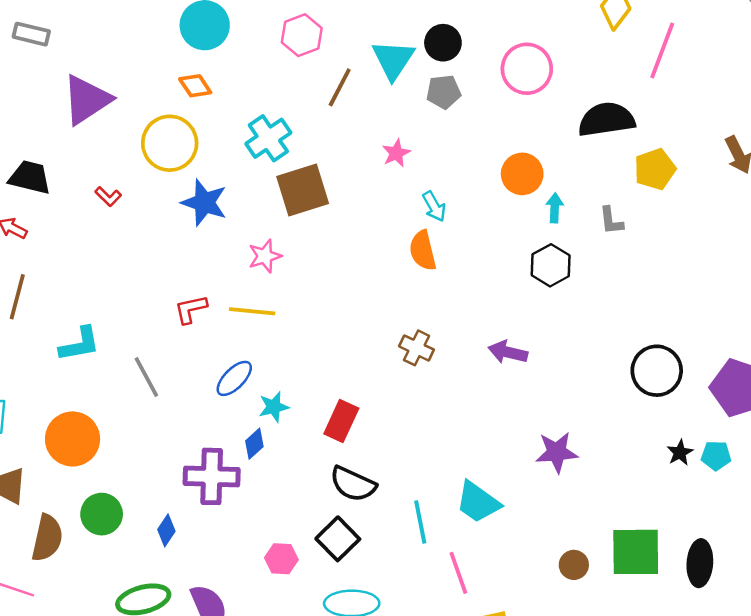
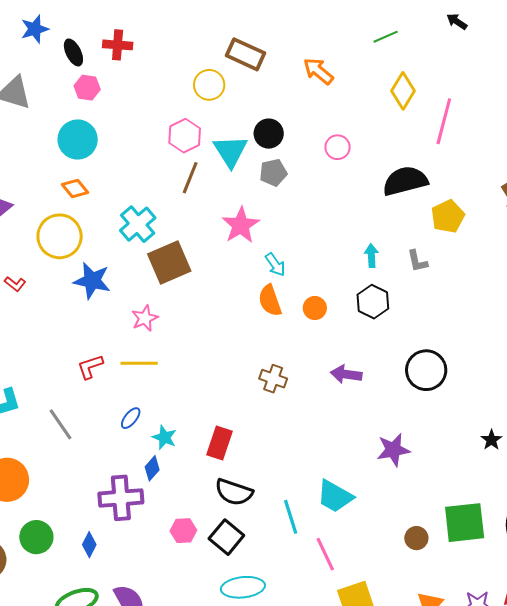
pink hexagon: (302, 35) -> (185, 136), moved
pink circle: (527, 69) -> (338, 147), size x0.6
pink star: (396, 153) -> (241, 225), size x1.6
orange circle: (522, 174) -> (315, 308), moved, size x0.7
black circle: (657, 371) -> (426, 370), moved
blue ellipse: (234, 378) -> (131, 418), size x0.7
cyan star: (274, 407) -> (164, 437), turned -30
pink hexagon: (281, 559) -> (183, 531), moved

